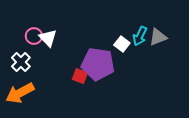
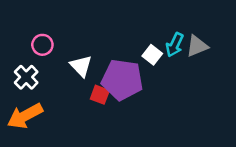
white triangle: (48, 38) -> (81, 66), moved

